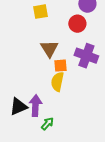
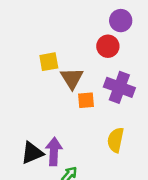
yellow square: (40, 12) -> (49, 62), moved
yellow semicircle: (57, 82) -> (116, 140), moved

